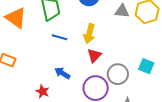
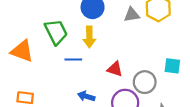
yellow arrow: (89, 34) -> (89, 37), moved
red triangle: (94, 56) -> (115, 69), turned -42

